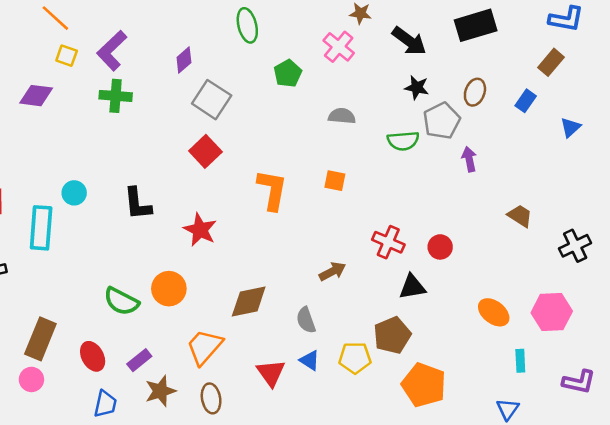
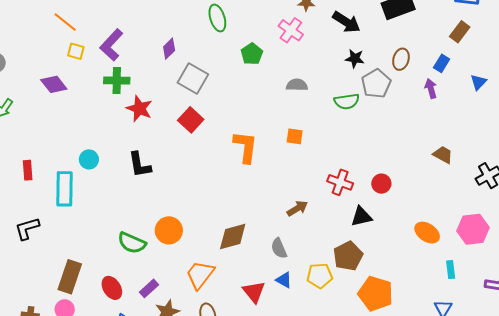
purple diamond: (36, 96) -> (54, 84), turned 48
purple arrow: (469, 159) -> (431, 89), moved
red star: (200, 230) -> (139, 109), moved

